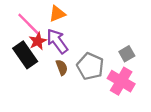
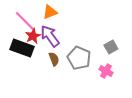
black rectangle: (25, 55) -> (22, 48), turned -35
pink cross: (121, 81) -> (106, 71), size x0.6

